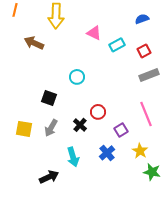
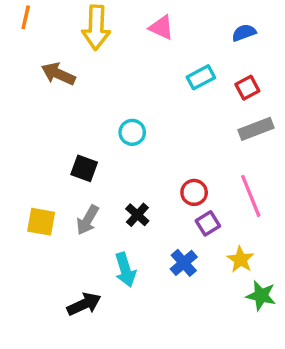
pink triangle: (94, 33) -> (161, 27), moved
red circle: (98, 112) -> (194, 192), moved

